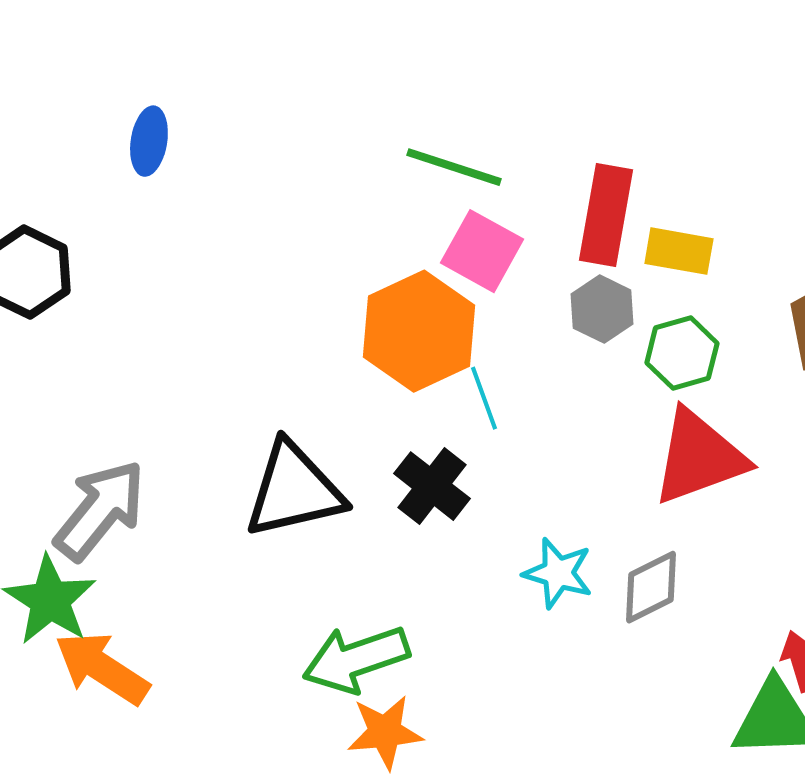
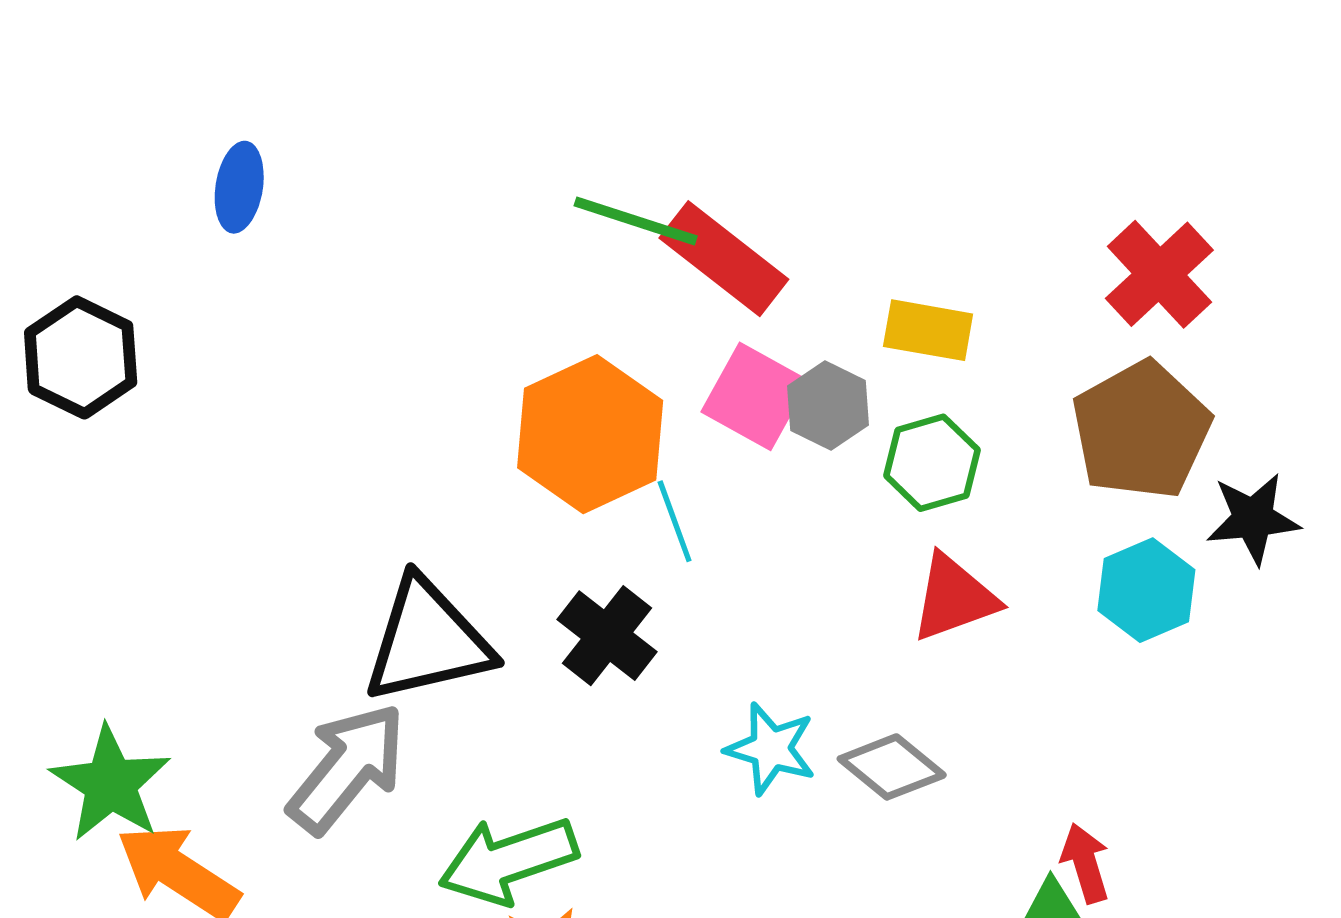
red rectangle: (606, 215) -> (724, 259), moved, turned -62
pink square: (482, 251) -> (755, 396), moved
red triangle: (699, 457) -> (954, 598), size x0.7
gray arrow: (100, 510) -> (347, 768), moved
gray diamond: (651, 587) -> (892, 767), turned 66

